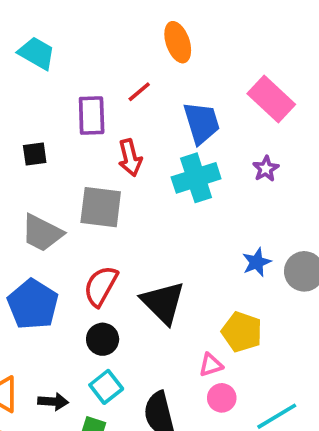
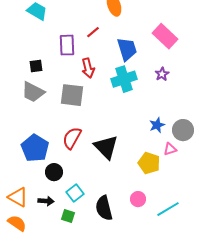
gray trapezoid: (42, 233) -> (33, 92), moved
black circle: (103, 339) -> (54, 172), moved
pink triangle: (211, 365) -> (170, 149), moved

